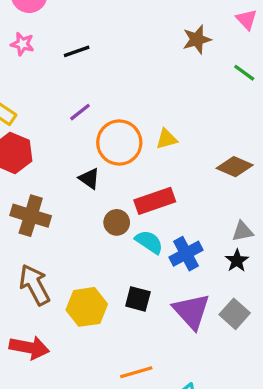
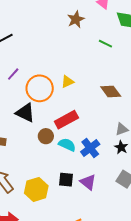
green line: (244, 73) -> (105, 44), moved
brown diamond: (235, 167) -> (111, 91), turned 40
black triangle: (89, 179) -> (25, 113), size x1.5
purple triangle: (191, 311) -> (88, 182), moved, size x0.7

